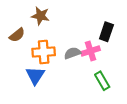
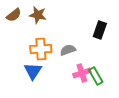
brown semicircle: (17, 35) -> (14, 15), moved
pink cross: (90, 51) -> (82, 73), moved

